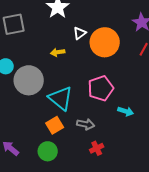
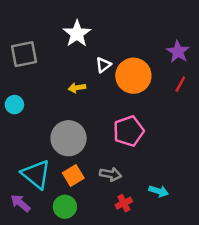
gray circle: (29, 80) -> (69, 138), moved
cyan triangle: (61, 98) -> (36, 174), moved
cyan arrow: (126, 111) -> (159, 191), moved

